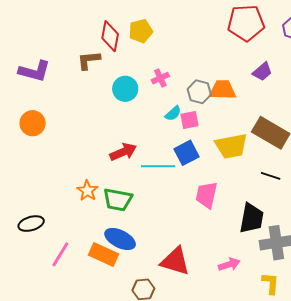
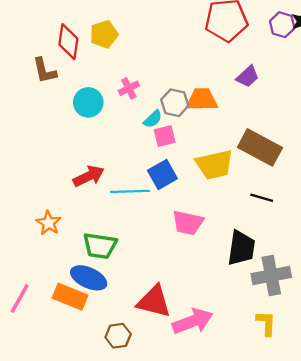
brown L-shape: (89, 60) -> (44, 71), turned -95
cyan semicircle: (173, 113) -> (153, 119), moved
pink trapezoid: (207, 195) -> (188, 223), turned -88
green trapezoid: (118, 200) -> (100, 246), moved
pink arrow: (229, 264) -> (193, 321), moved, size x1.6

